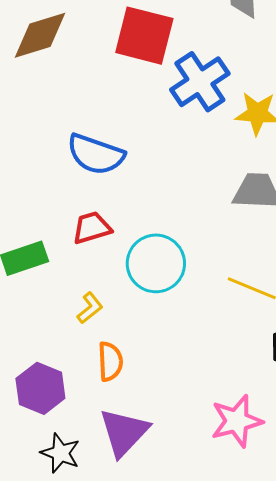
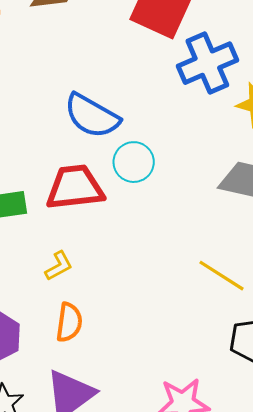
red trapezoid: (92, 228) -> (75, 187), size x1.5
cyan circle: (156, 263) -> (134, 162), moved, size x0.7

